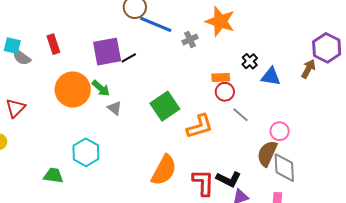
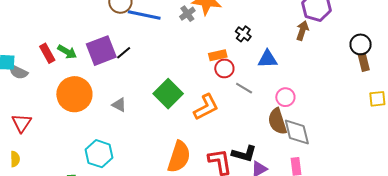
gray cross: (190, 40) -> (187, 14), moved
blue triangle: (271, 77) -> (268, 59), moved
green arrow: (101, 88) -> (67, 52), moved
brown semicircle: (267, 153) -> (277, 121), turned -32

